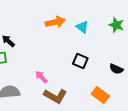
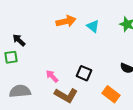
black square: (80, 61) -> (84, 73), moved

